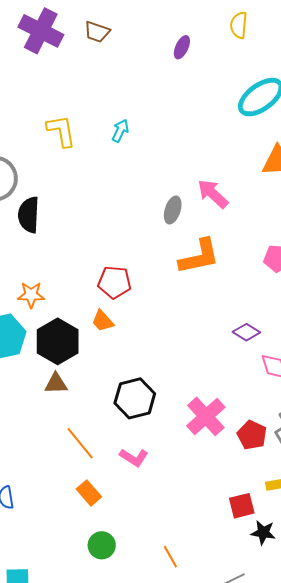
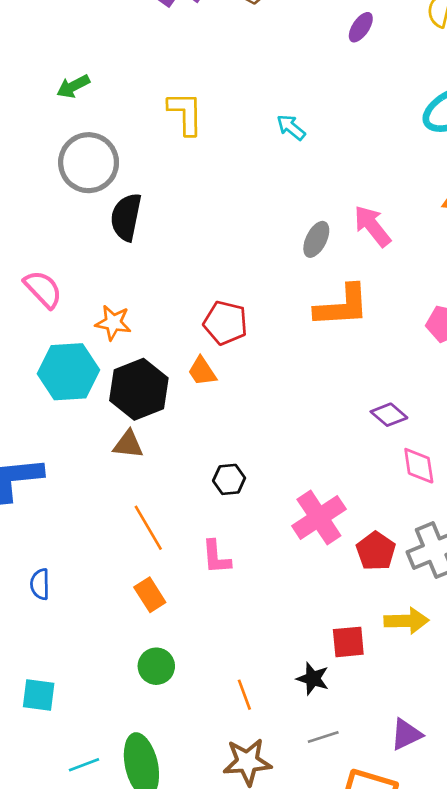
cyan arrow: (120, 131) -> (291, 127), moved, turned -85
black hexagon: (135, 398) -> (229, 479), size x0.6
pink L-shape: (134, 457) -> (216, 557), turned 44
black star: (263, 533) -> (313, 679), moved

